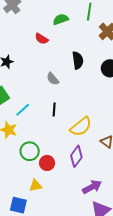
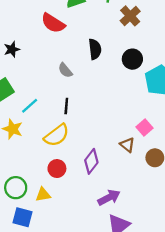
red semicircle: (42, 39) -> (53, 23), size x1.5
yellow semicircle: (81, 127) -> (57, 135), moved
green circle: (30, 151) -> (16, 188), moved

